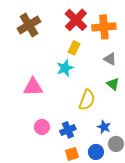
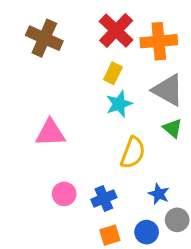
brown cross: (29, 25) -> (44, 38), turned -35
gray triangle: (110, 59) -> (168, 90), size x1.6
cyan star: (65, 68) -> (119, 104), moved

